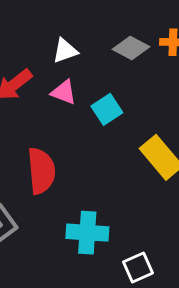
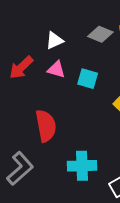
cyan square: (107, 109) -> (88, 79), turned -35

